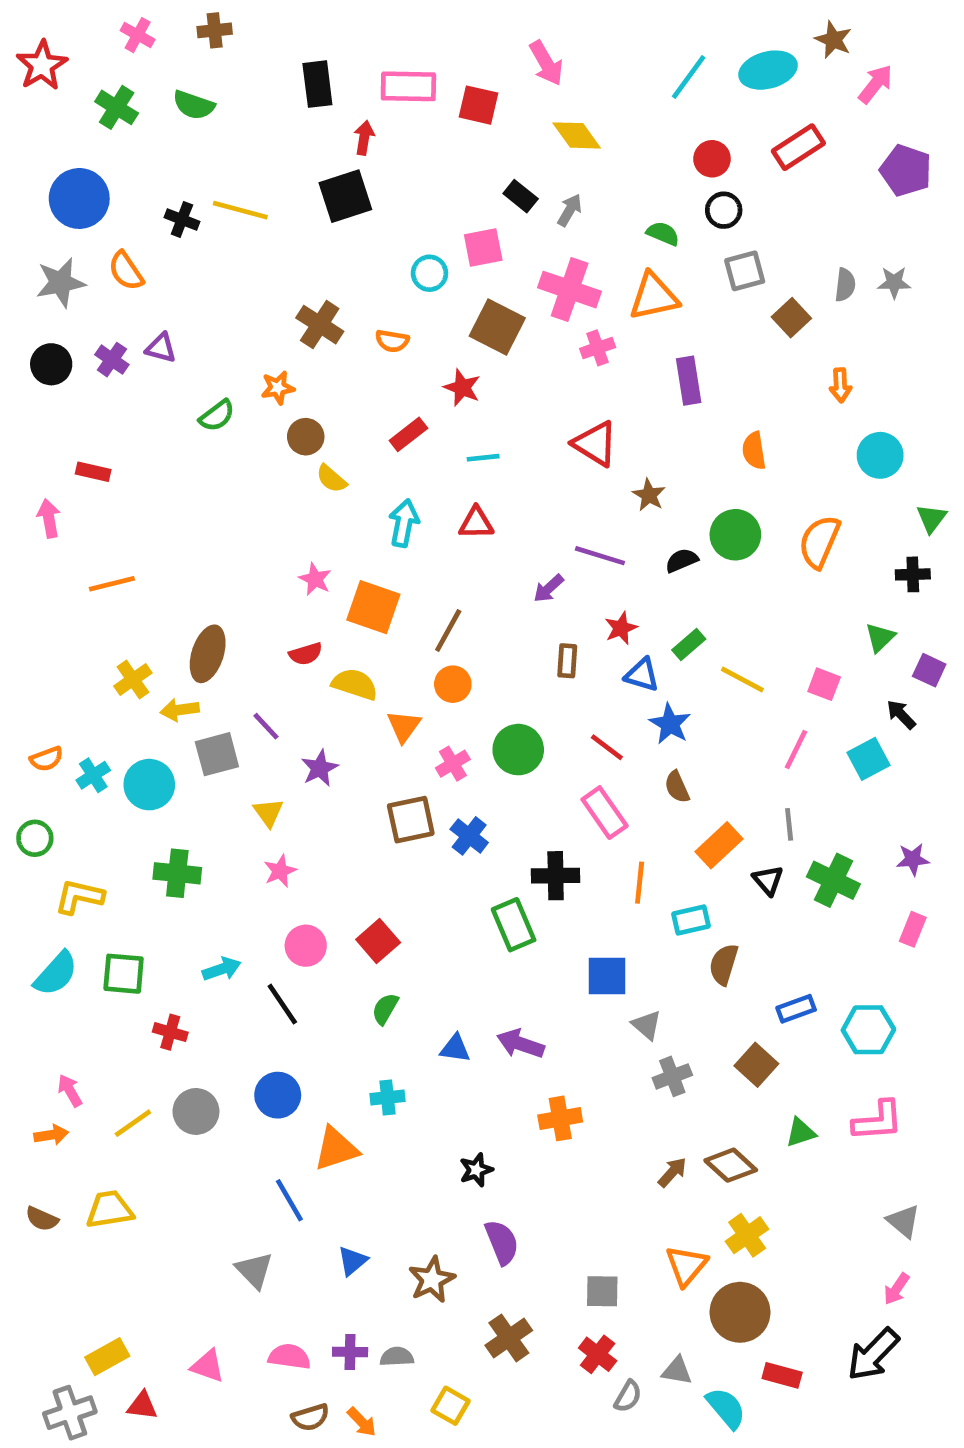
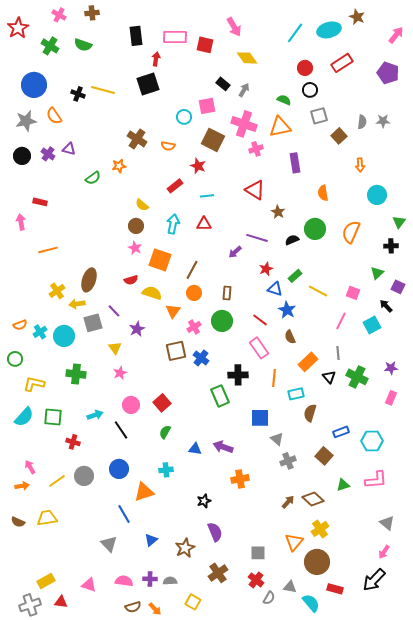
pink arrow: (875, 84) -> (396, 35), moved
brown circle: (306, 437) -> (136, 226), moved
brown rectangle: (567, 661) -> (227, 293), moved

